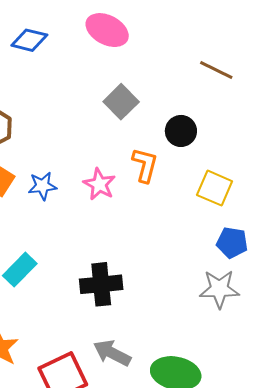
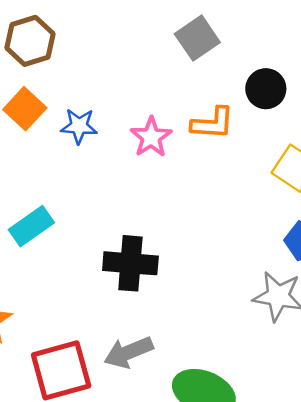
orange L-shape: (145, 165) -> (213, 123), turned 69
gray arrow: (112, 353) -> (128, 352), turned -60

